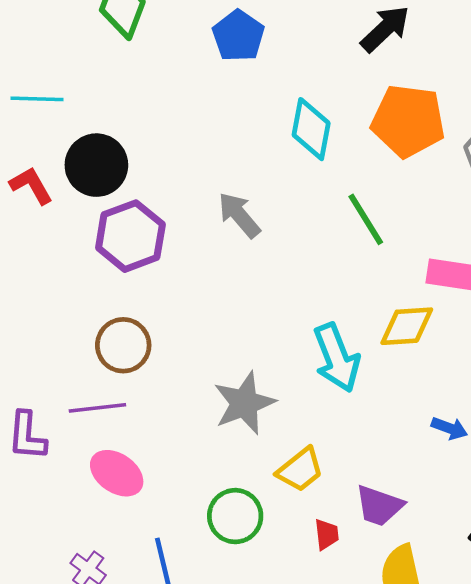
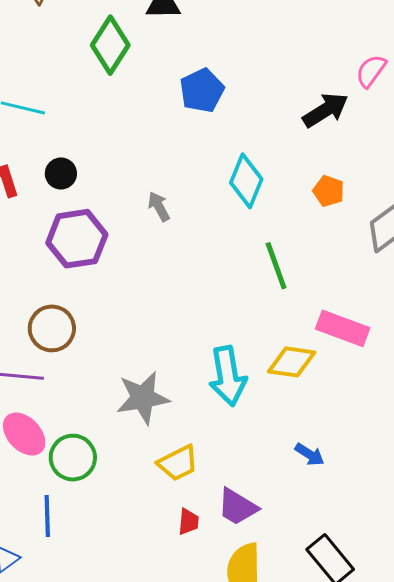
orange pentagon: (408, 121) -> (329, 191), size x0.5
black circle: (96, 165) -> (61, 173), size x0.6
gray arrow: (239, 215) -> (159, 206), moved, size x0.7
green circle: (235, 516) -> (73, 458), moved

